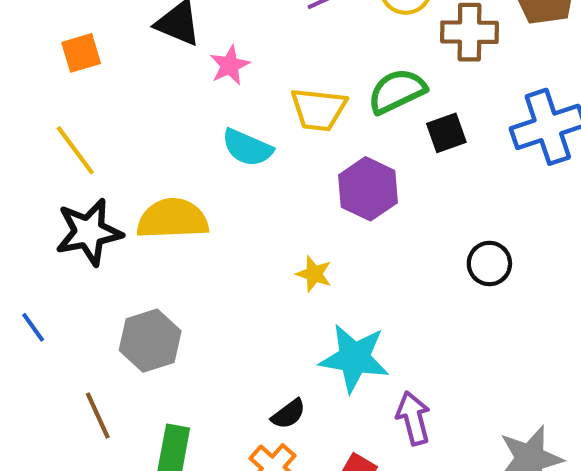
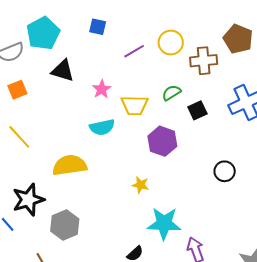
pink star: (230, 65) -> (102, 89), moved
green semicircle: (397, 91) -> (172, 93), size x0.7
cyan semicircle: (247, 148) -> (102, 127), turned -30
black star: (89, 232) -> (28, 200), moved

